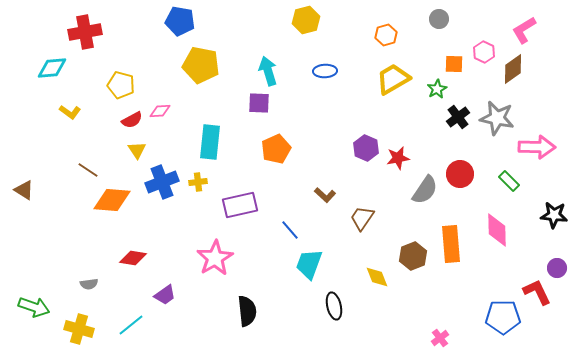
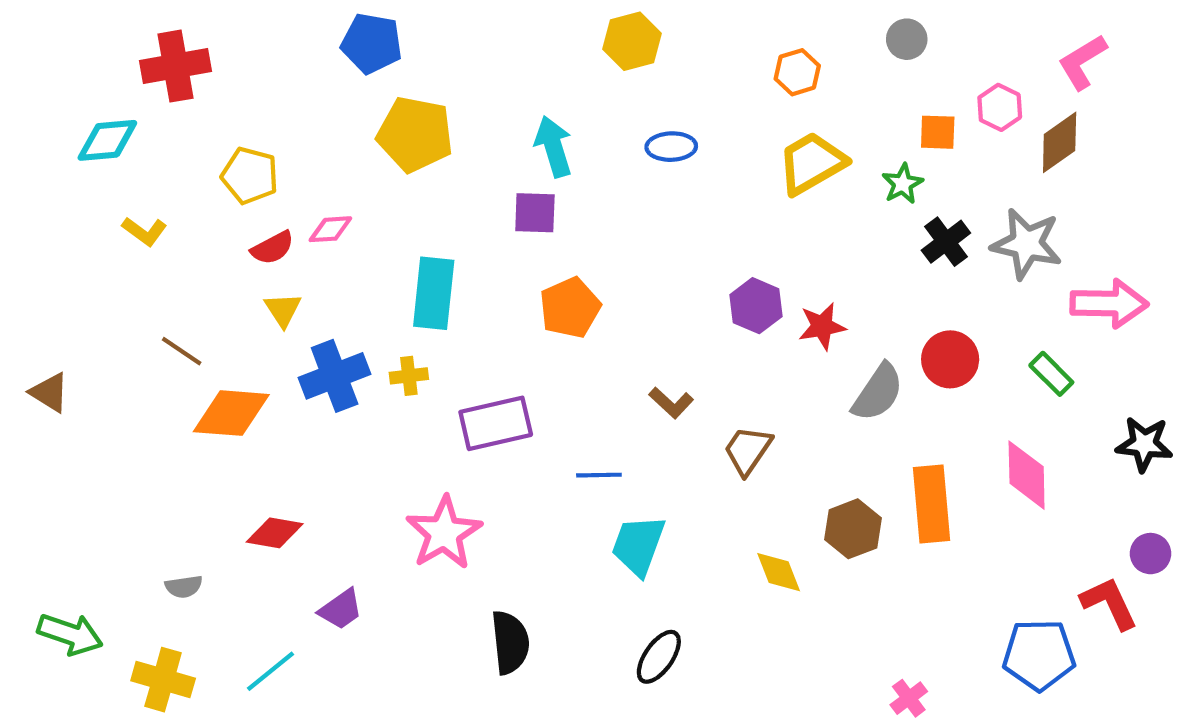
blue line: (290, 230) -> (599, 475), turned -50
black ellipse: (334, 306) -> (659, 657), moved, turned 48

